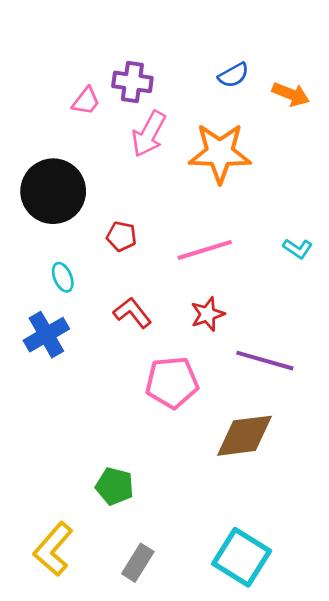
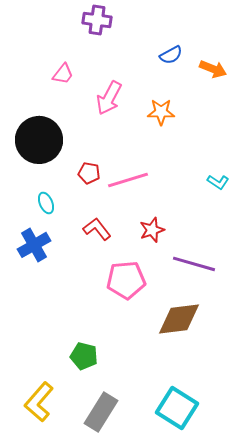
purple cross: (132, 82) -> (97, 20), moved
orange star: (220, 153) -> (161, 112), size x0.6
pink line: (205, 250) -> (128, 180), moved
gray rectangle: (138, 563) -> (101, 412), size x1.4

